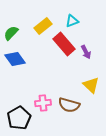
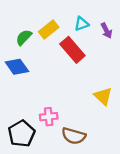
green semicircle: (11, 33) -> (24, 37), moved
purple arrow: (86, 52) -> (106, 31), moved
brown semicircle: (69, 105) -> (74, 136), moved

